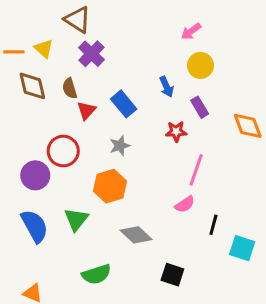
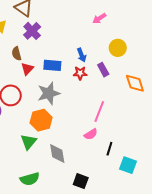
yellow circle: (200, 65) -> (118, 48), moved
blue rectangle: (124, 104) -> (52, 65), turned -48
red star: (176, 131) -> (80, 73), moved
gray star: (120, 146) -> (49, 93), size x1.6
green triangle: (76, 219) -> (29, 142), moved
gray diamond: (136, 235) -> (57, 154), turned 35

